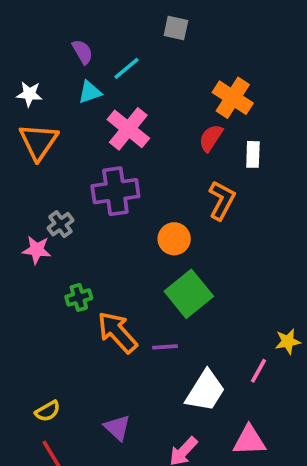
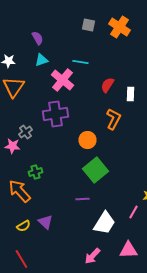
cyan line: (126, 68) -> (80, 62), moved, turned 49
orange cross: (233, 98) -> (119, 27), moved
orange arrow: (117, 332) -> (19, 191), moved
yellow semicircle: (48, 411) -> (23, 226), moved
purple triangle: (117, 428) -> (45, 222), moved

